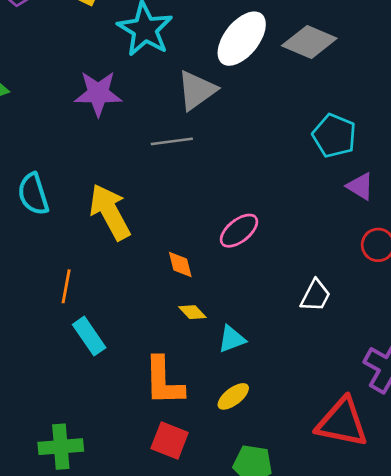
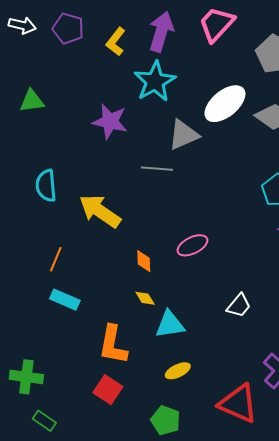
yellow arrow: (110, 212) -> (100, 211), turned -39
cyan rectangle: (89, 336) -> (65, 300), turned -44
cyan triangle: (232, 339) -> (170, 324), size x1.4
yellow ellipse: (233, 396) -> (178, 371), moved

